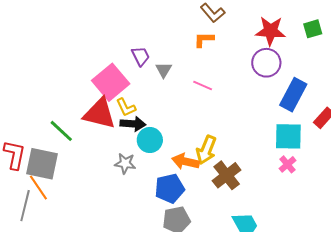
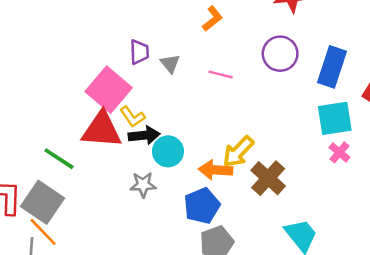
orange L-shape: (204, 39) -> (212, 19), turned 150
purple trapezoid: (141, 56) -> (139, 52), turned 35
purple circle: (266, 63) -> (280, 54), moved
yellow arrow: (206, 150) -> (238, 152), turned 32
gray square: (42, 164) -> (42, 202), turned 32

